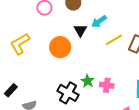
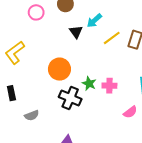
orange circle: (60, 47) -> (59, 69), moved
black rectangle: (11, 90) -> (11, 93), moved, turned -48

